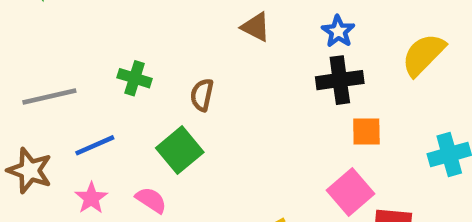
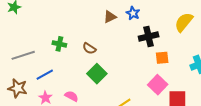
brown triangle: (256, 27) -> (110, 17), turned -48
blue star: (338, 31) -> (133, 13), moved
brown semicircle: (202, 95) -> (89, 48), turned -64
green square: (180, 150) -> (97, 74), moved

